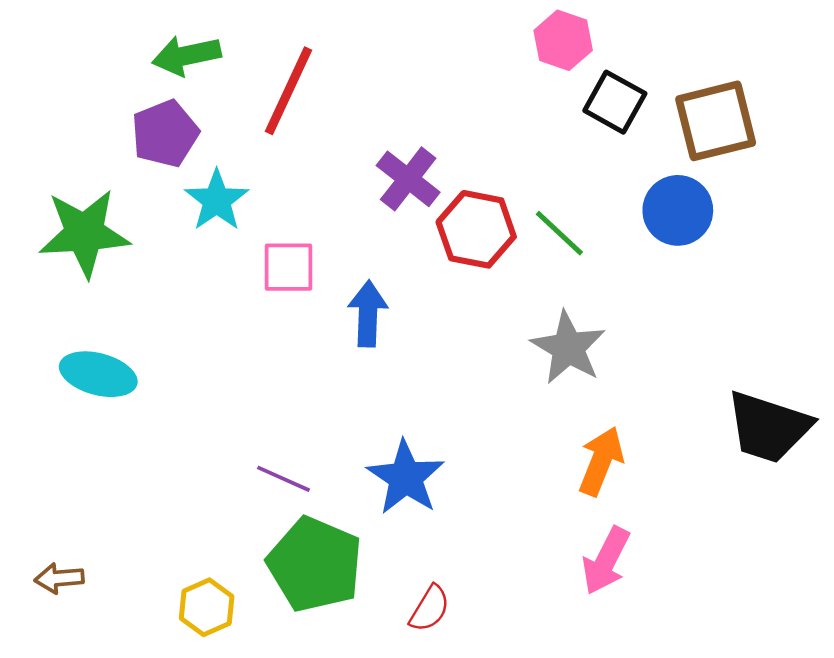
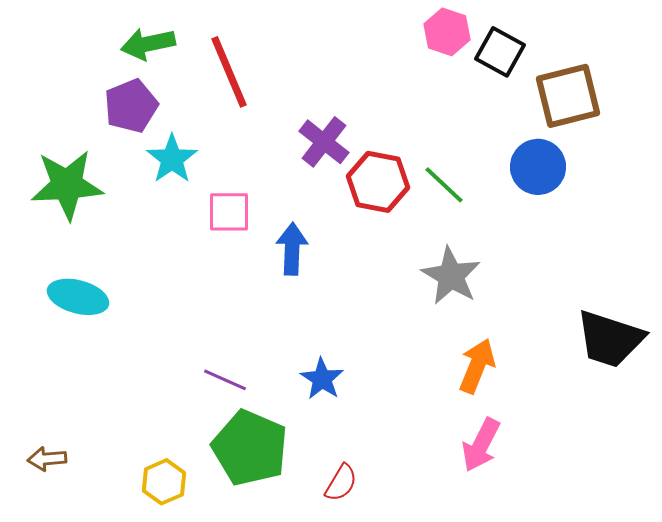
red line: (288, 91) -> (229, 72), turned -48
black square: (615, 102) -> (500, 52), moved
blue star: (406, 478) -> (322, 379), size x0.7

